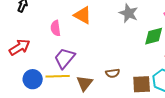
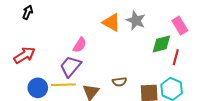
orange triangle: (83, 15) -> (111, 22), moved
pink semicircle: (56, 28) -> (80, 45), moved, turned -140

